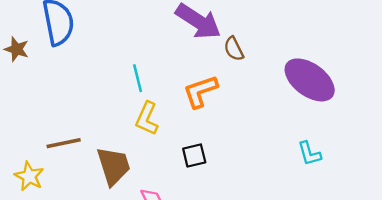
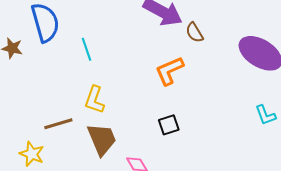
cyan line: (138, 78) -> (87, 49), moved
yellow L-shape: (147, 119) -> (95, 100), moved

